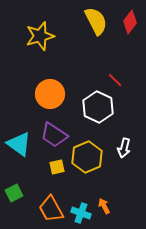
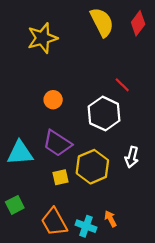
orange circle: (50, 94) -> (53, 100), size x0.6
cyan triangle: (19, 144) -> (20, 153), turned -40

